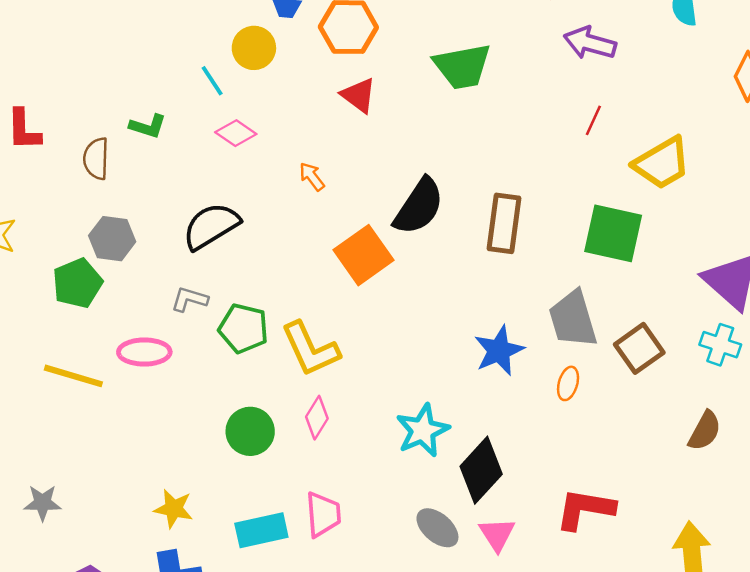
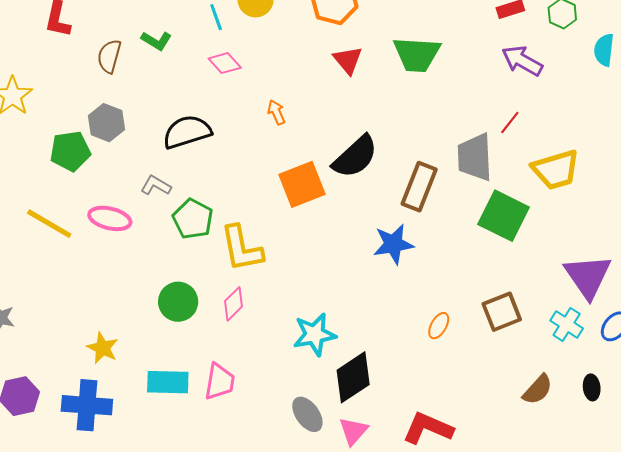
red triangle: (359, 95) -> (348, 60), moved
gray trapezoid: (573, 319) -> (475, 157), moved
blue star: (499, 351) -> (393, 244), moved

